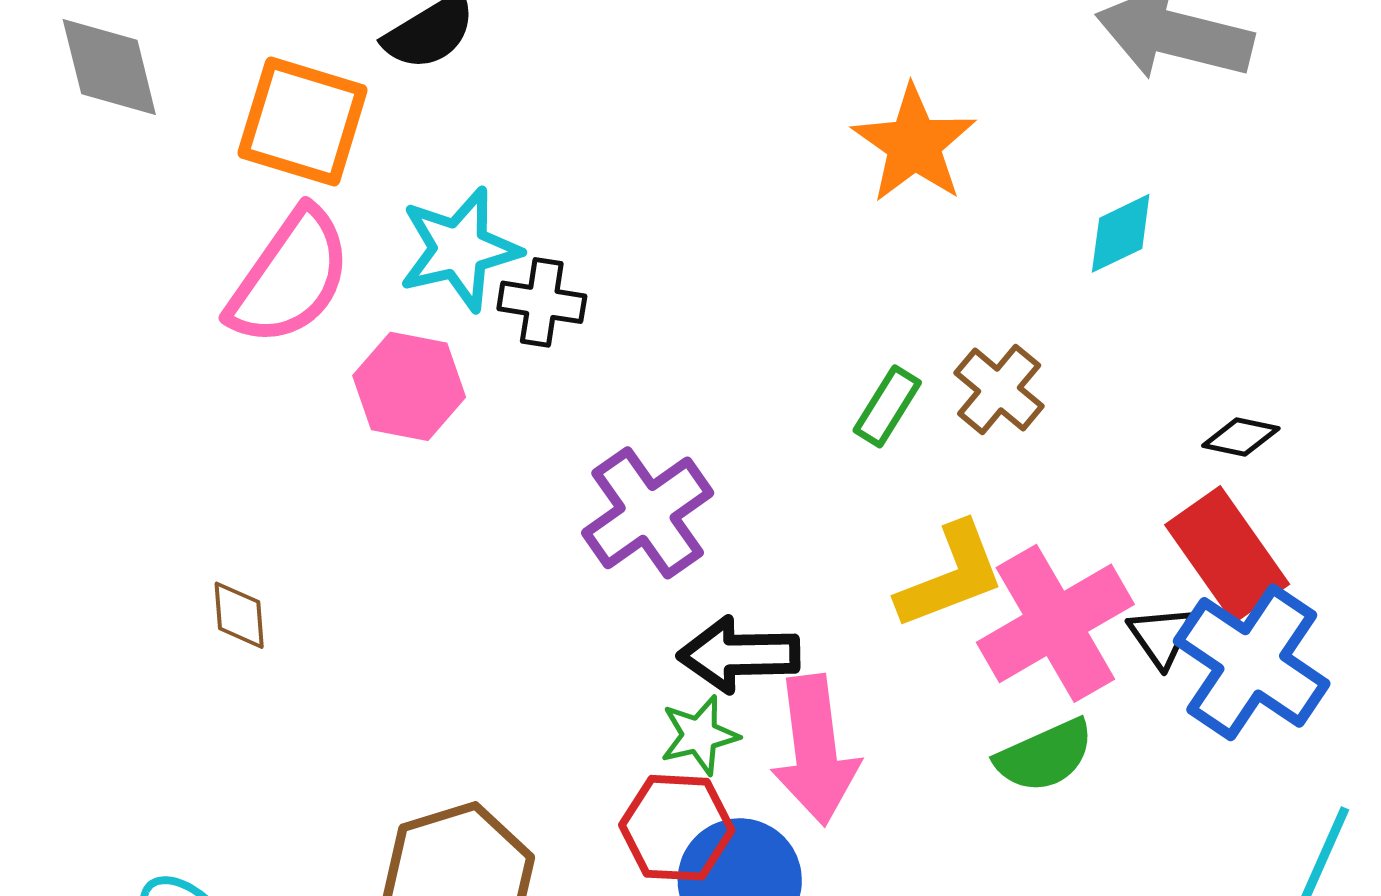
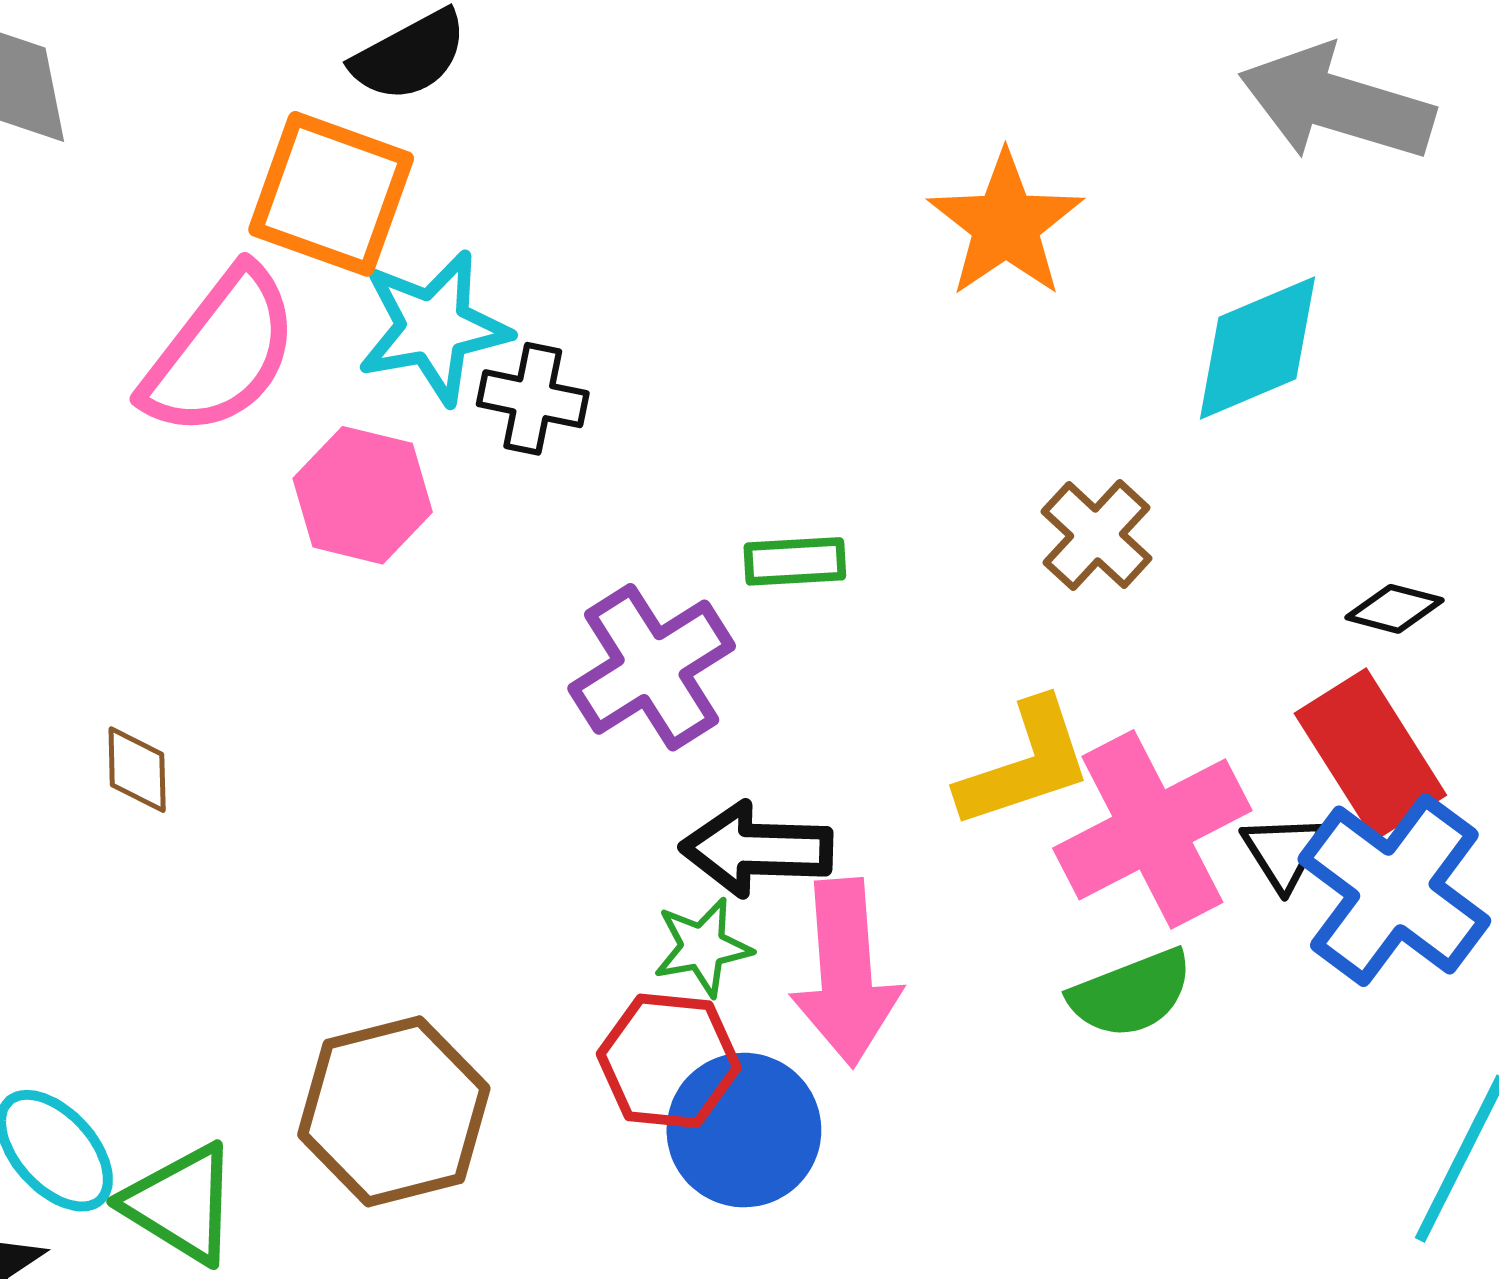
orange square: (303, 122) -> (331, 194), moved
cyan diamond: (1121, 233) -> (1257, 348), size x1.5
green rectangle: (887, 406) -> (795, 561), moved, turned 52

